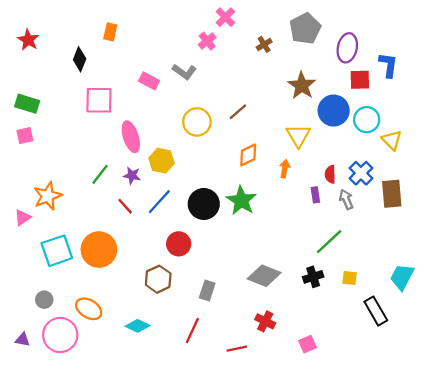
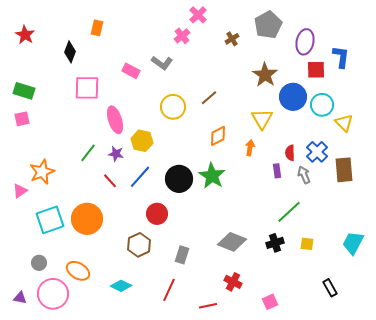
black rectangle: (376, 311) -> (330, 288), moved, size x0.7

